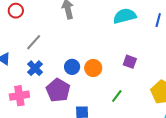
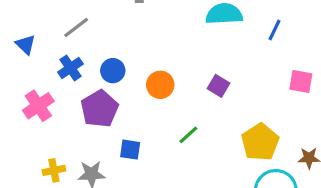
blue circle: (72, 67) -> (113, 71), moved
pink cross: (19, 96) -> (38, 106), turned -36

